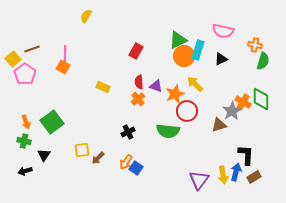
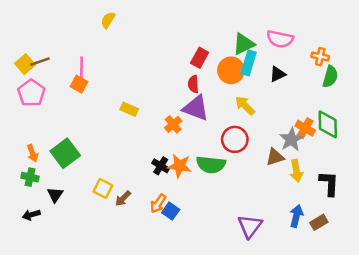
green triangle: (178, 40) -> (244, 44), moved
red rectangle: (136, 51) -> (200, 58), moved
yellow square: (13, 59) -> (25, 64), moved
red semicircle: (139, 82) -> (193, 84), moved
purple triangle: (156, 86) -> (196, 108), size x1.6
orange star: (175, 94) -> (180, 166), moved, turned 30
black cross: (128, 132) -> (161, 166), turned -32
yellow square: (82, 150) -> (103, 188), turned 35
black L-shape: (246, 155) -> (329, 183), moved
yellow arrow: (223, 175) -> (296, 171), moved

